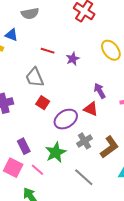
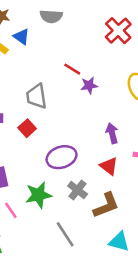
red line: (48, 51) -> (72, 69), moved
red square: (43, 103) -> (27, 128), moved
red triangle: (91, 109) -> (109, 166), moved
gray cross: (84, 141) -> (78, 190), turned -35

